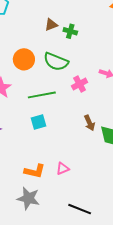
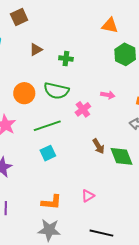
brown triangle: (51, 25) -> (36, 50), moved
pink triangle: (63, 168) -> (88, 196), moved

